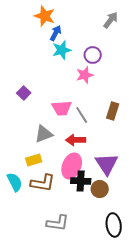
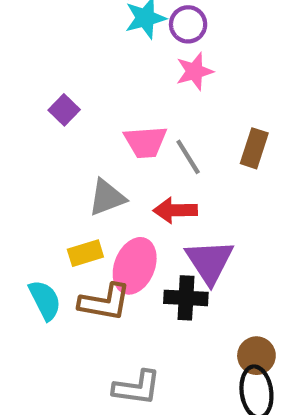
purple circle: (93, 55) -> (188, 24), moved
purple triangle: (107, 164) -> (209, 262), moved
pink ellipse: (72, 166) -> (135, 266), moved
brown circle: (100, 189) -> (256, 356), moved

